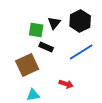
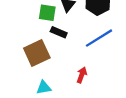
red arrow: (66, 84) -> (82, 75), turned -88

